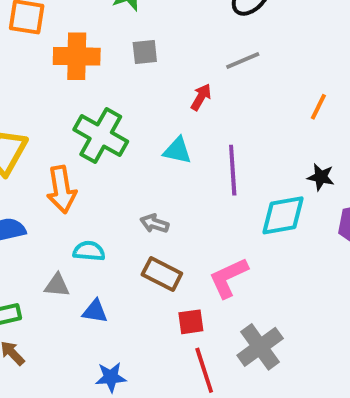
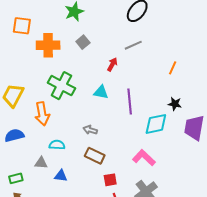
gray square: (145, 52) -> (83, 42), turned -32
pink L-shape: (228, 278) -> (144, 158), moved, turned 70

